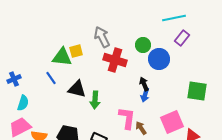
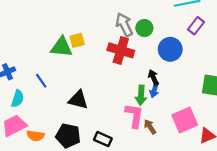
gray arrow: (102, 37) -> (124, 25), moved
green circle: (143, 45) -> (144, 28), moved
blue line: (51, 78) -> (41, 81), moved
black triangle: (77, 89) -> (78, 100), moved
green arrow: (95, 100) -> (141, 95), moved

